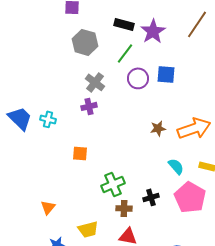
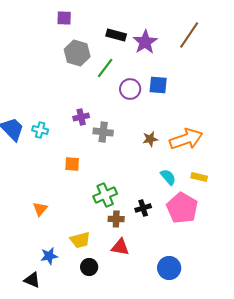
green line: (125, 53) -> (105, 68), moved
gray cross: (95, 82) -> (103, 132), moved, turned -30
orange triangle: (48, 207) -> (40, 209), moved

